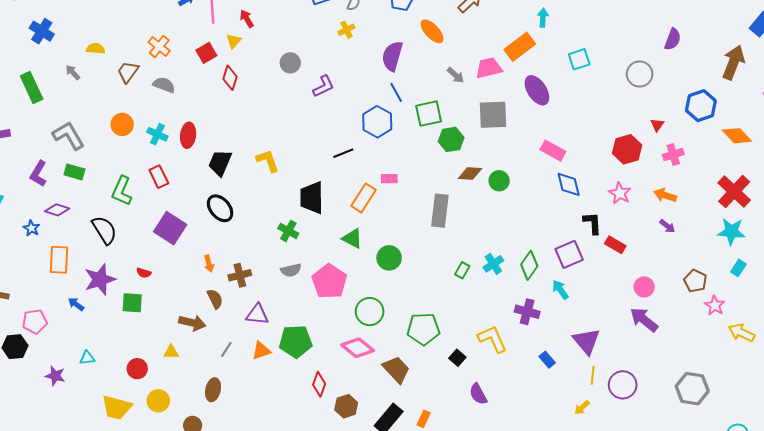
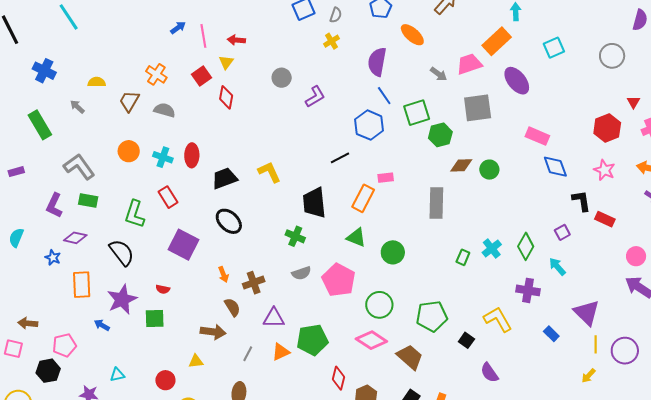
red arrow: (247, 19) -> (236, 40), turned -48
black trapezoid: (220, 163) -> (225, 178), turned 52
purple square: (569, 254) -> (562, 232), size x0.6

